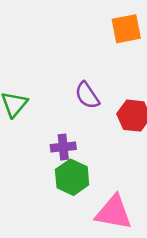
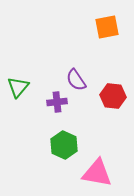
purple cross: (63, 147) -> (57, 102), moved

